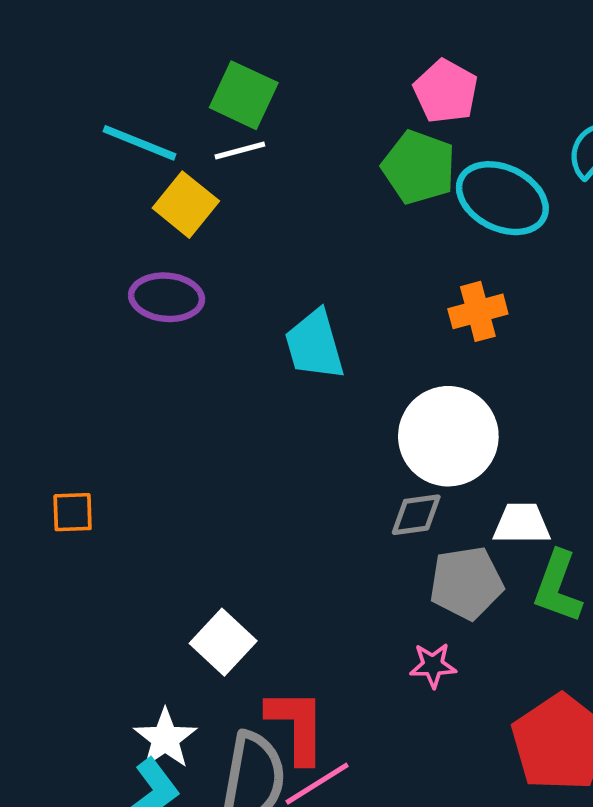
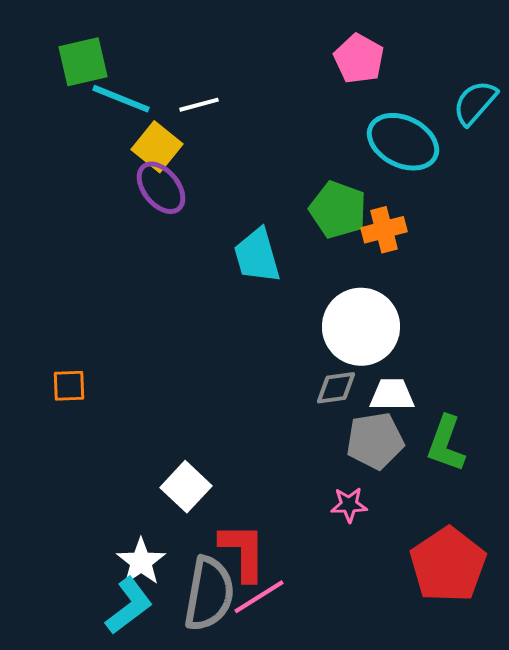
green square: (244, 95) -> (83, 62), moved, turned -38
green pentagon: (419, 167) -> (338, 210), moved
purple ellipse: (167, 297) -> (161, 188), moved, turned 46
white trapezoid: (522, 524) -> (392, 395), moved

